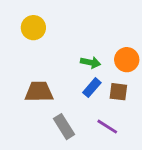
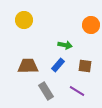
orange circle: (127, 60) -> (91, 25), moved
blue rectangle: (92, 88) -> (58, 65), moved

